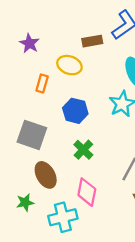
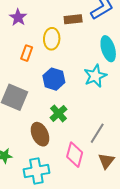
yellow ellipse: (69, 65) -> (52, 39), turned 70
brown ellipse: (46, 175) -> (40, 134), moved
pink diamond: (87, 192) -> (75, 155), moved

